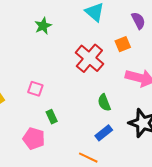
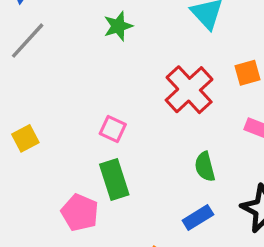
pink square: (35, 89) -> (113, 129), moved
green rectangle: (52, 117) -> (114, 180), size x1.6

